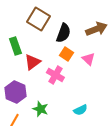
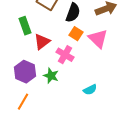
pink triangle: (88, 59) -> (98, 39), size x1.5
green star: (40, 109) -> (51, 76), moved

